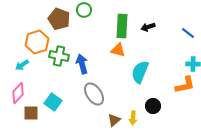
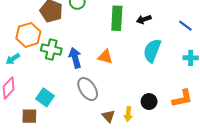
orange triangle: (118, 50) -> (105, 57), moved
cyan semicircle: (140, 72) -> (152, 51), moved
orange L-shape: (185, 85) -> (182, 98), moved
brown square: (31, 113) -> (29, 116), moved
brown triangle: (114, 120) -> (108, 116), turned -32

